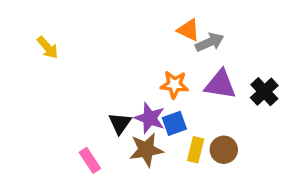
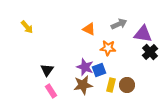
orange triangle: (189, 30) -> (89, 29), moved
orange star: (174, 85) -> (108, 48), moved
purple triangle: (220, 85) -> (143, 34), moved
black triangle: (120, 123) -> (47, 70), moved

